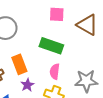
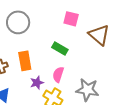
green rectangle: (51, 46) -> (60, 49), size x0.7
purple star: (27, 85) -> (37, 83), moved

